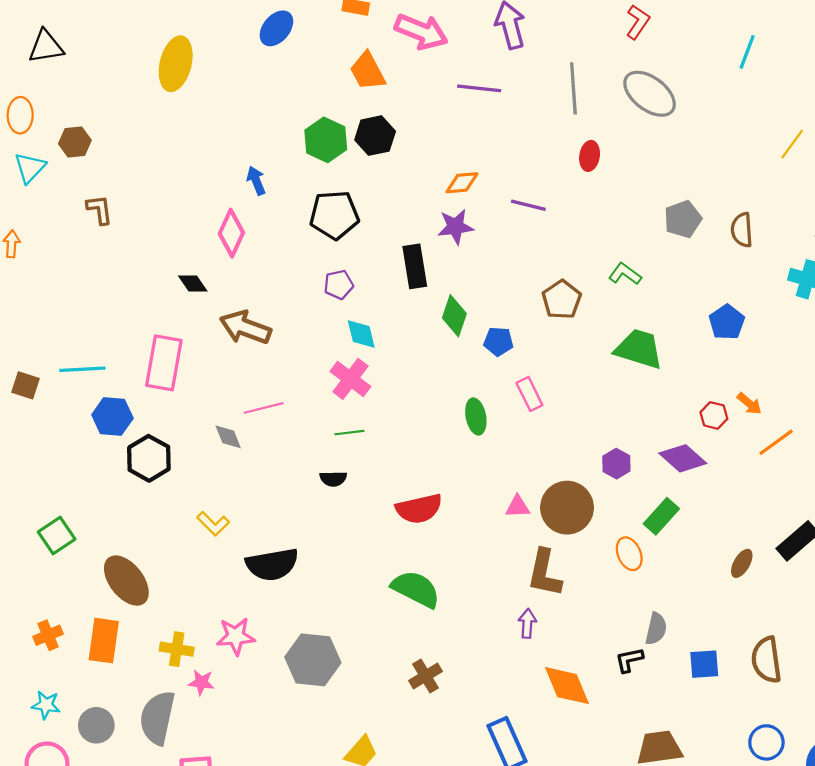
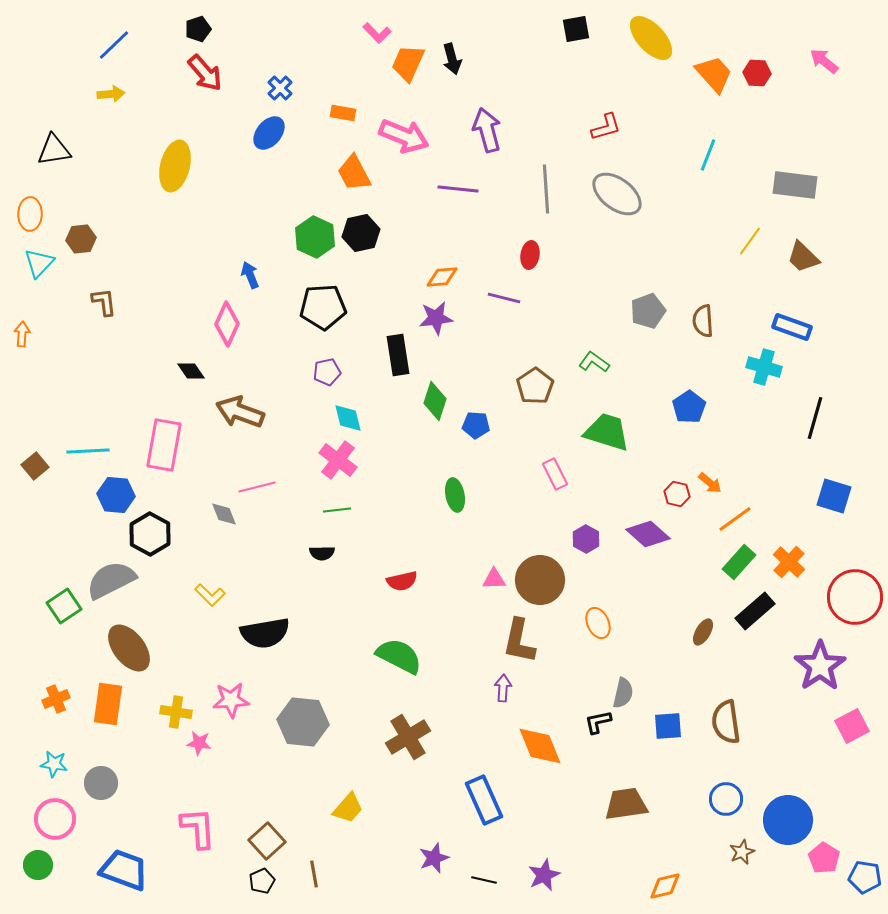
red L-shape: (638, 22) -> (606, 127), turned 40
red ellipse: (590, 156) -> (530, 255), moved
brown square: (26, 385) -> (35, 466), turned 32
pink rectangle: (529, 394) -> (555, 474), moved
red semicircle: (419, 509) -> (402, 581), size x0.7
green rectangle: (661, 516) -> (739, 562), moved
brown cross: (425, 676) -> (408, 737), size x1.4
gray semicircle: (157, 718) -> (111, 580), moved, turned 51

